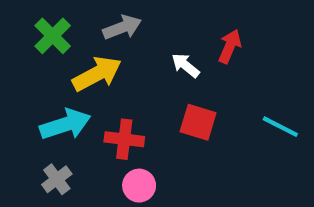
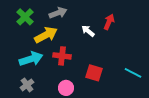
red square: (198, 122) -> (94, 73), moved
cyan line: (280, 127) -> (133, 73), moved
red cross: (124, 139) -> (62, 56), moved

